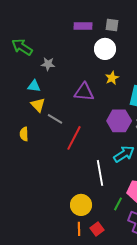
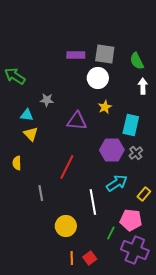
gray square: (112, 25) -> (105, 54), size x1.5
gray star: (48, 64) -> (47, 100), moved
gray line: (55, 119) -> (41, 193), moved, turned 49
yellow circle: (81, 205) -> (66, 226), moved

